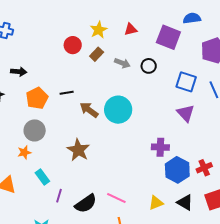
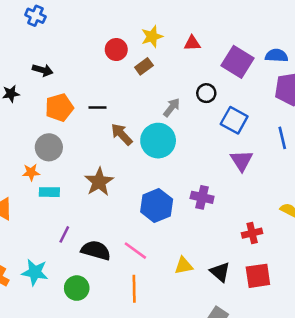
blue semicircle: (192, 18) -> (276, 56), moved
gray arrow: (122, 63) -> (172, 107), moved, turned -84
blue square: (186, 82) -> (234, 120), moved
blue hexagon: (177, 170) -> (157, 206), moved
cyan rectangle: (42, 177) -> (49, 192), moved, turned -63
black semicircle: (86, 204) -> (96, 250), turned -140

